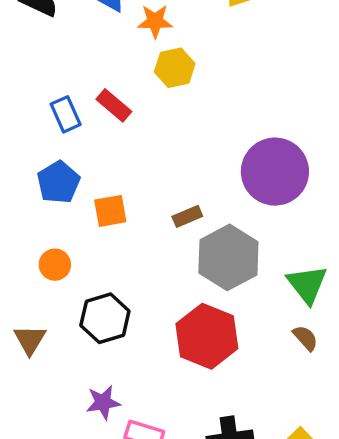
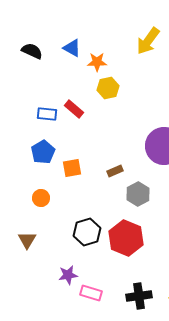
blue rectangle: (66, 114) -> (47, 114), turned -60
gray hexagon: (228, 257) -> (138, 194), size x0.7
black hexagon: (105, 318) -> (87, 232), moved

